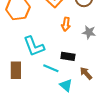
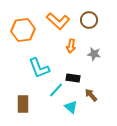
cyan line: (51, 68) -> (56, 90), turned -70
brown rectangle: (16, 70) -> (23, 104), moved

